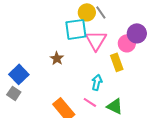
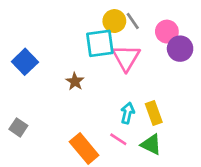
pink circle: (127, 43) -> (167, 32), moved
yellow rectangle: (117, 62) -> (154, 113), moved
blue square: (19, 74) -> (25, 62), moved

